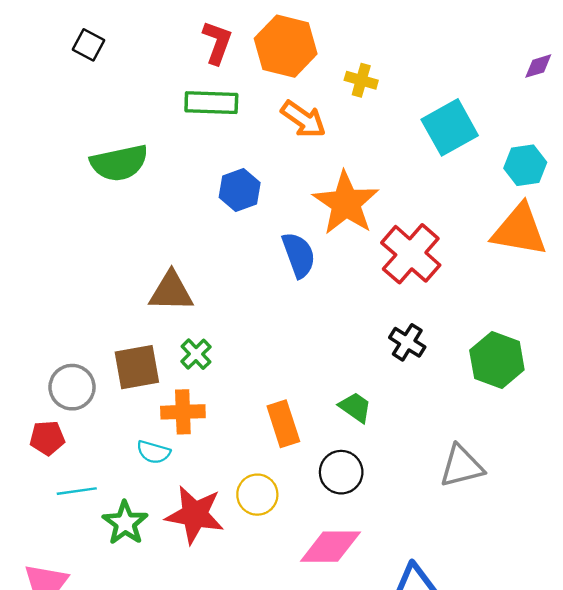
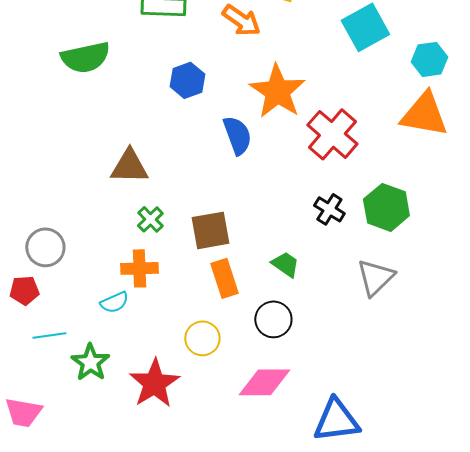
green hexagon: (497, 360) -> (386, 207), moved
brown square: (137, 367) -> (210, 230), moved
cyan semicircle: (153, 452) -> (114, 302), turned -40
gray triangle: (462, 466) -> (375, 277), moved, turned -30
red star: (195, 515) -> (154, 383), moved, turned 30

